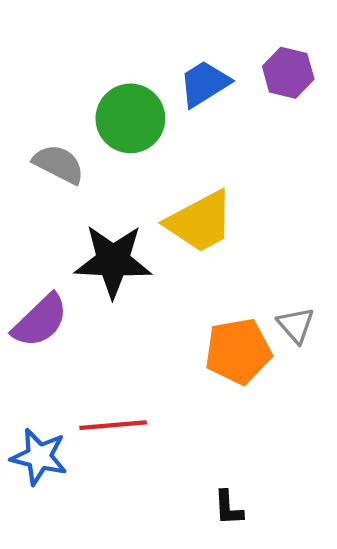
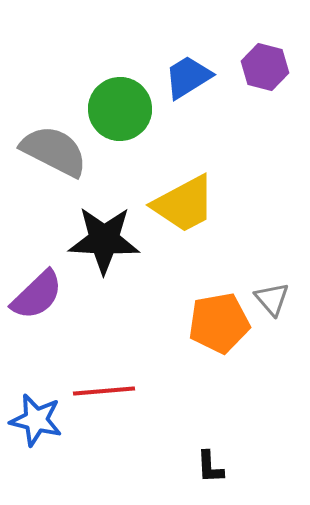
gray semicircle: (59, 164) -> (54, 151), size x1.4

